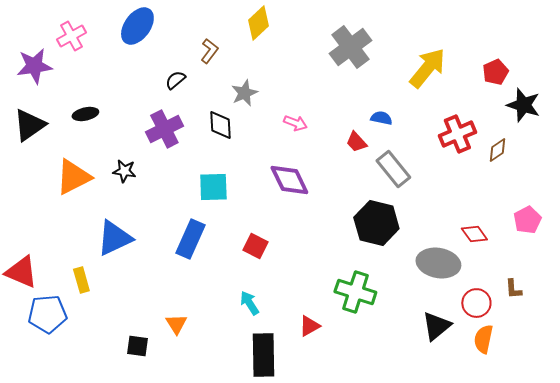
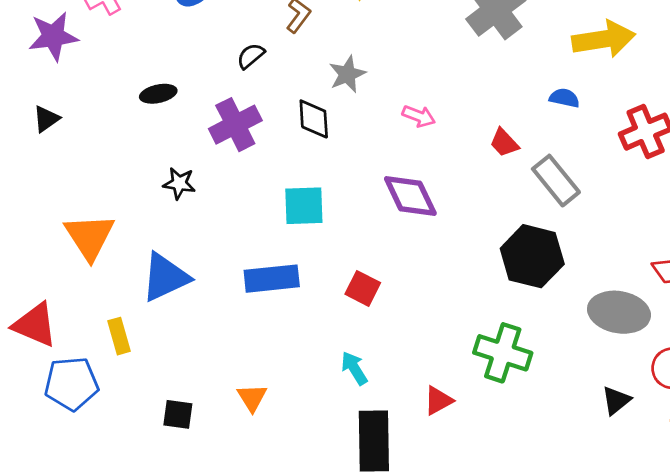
yellow arrow: (427, 68) -> (604, 39), turned 42
black ellipse: (85, 114) -> (158, 94), moved
blue semicircle: (381, 118) -> (564, 98), moved
black triangle: (29, 125) -> (46, 119), size x0.6
orange triangle: (73, 177) -> (90, 237), moved, turned -36
blue rectangle: (190, 239) -> (272, 279), turned 60
black triangle: (436, 326) -> (616, 400), size x0.7
black square: (137, 346) -> (178, 414), moved

